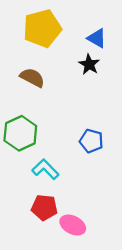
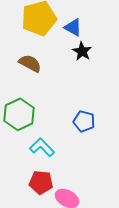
blue triangle: (97, 38) -> (73, 27), moved

